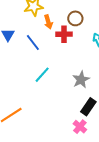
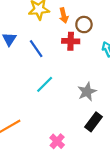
orange arrow: (48, 22) -> (64, 15), moved
pink cross: (80, 127) -> (57, 141), moved

